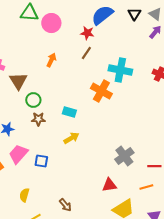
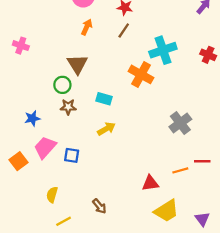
orange arrow: (51, 60) -> (87, 27), moved
cyan cross: (120, 70) -> (163, 50), turned -30
brown triangle: (18, 81) -> (77, 64), moved
gray cross: (124, 156) -> (180, 123), moved
orange line: (146, 187) -> (180, 170), moved

